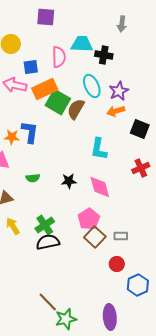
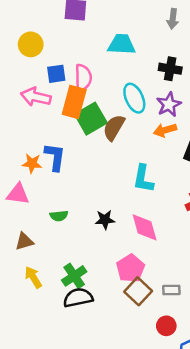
black cross: (104, 55) -> (170, 69), moved
pink semicircle: (59, 57) -> (83, 78), moved
orange rectangle: (45, 89) -> (74, 102), turned -50
green square: (58, 102) -> (91, 119), turned 30

